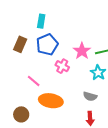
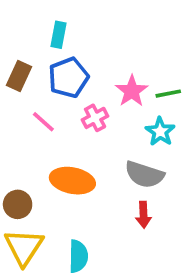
pink cross: (62, 66) -> (95, 118), turned 32
pink line: (34, 81) -> (43, 122), moved
gray semicircle: (90, 96) -> (144, 174), size x1.5

